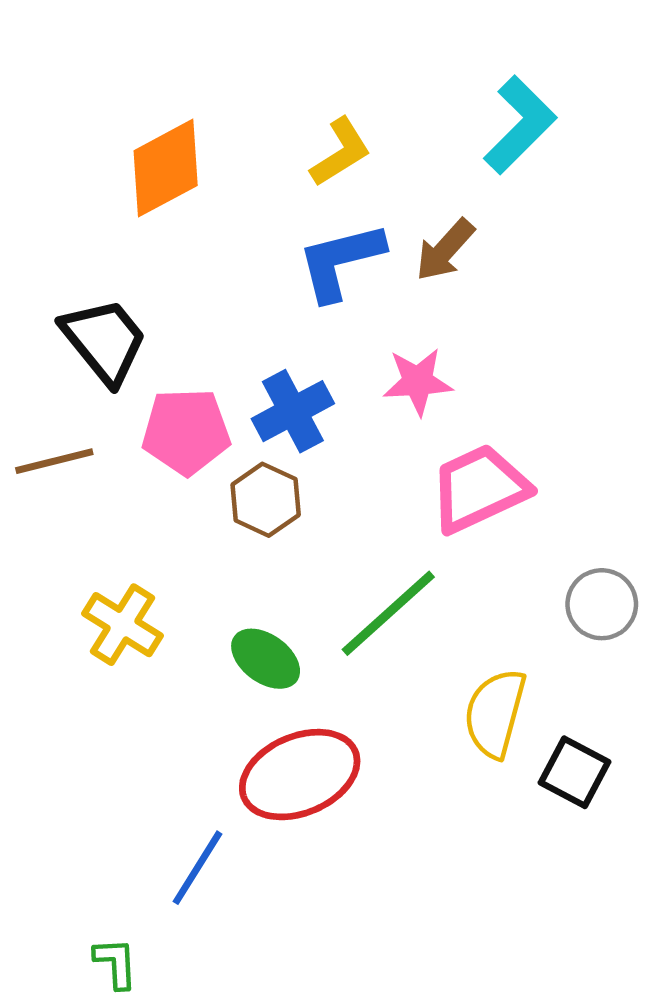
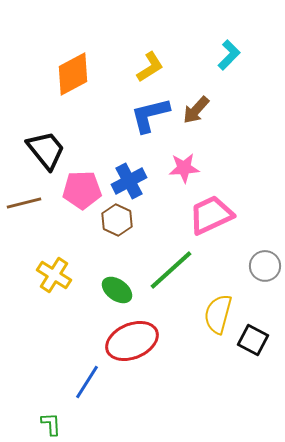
cyan L-shape: (520, 125) -> (229, 55), size x0.7

